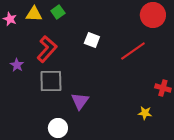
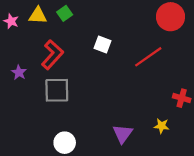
purple triangle: (80, 101) -> (123, 134), moved

